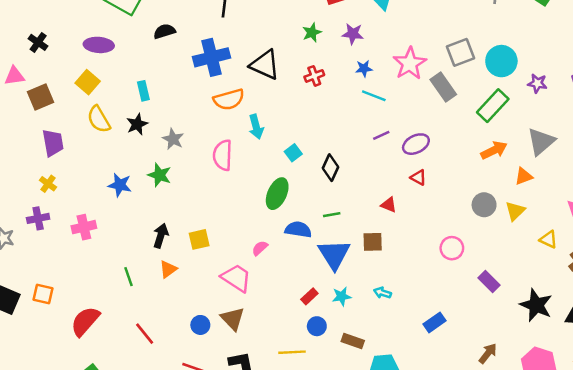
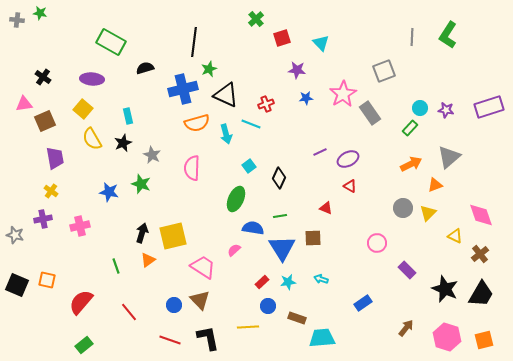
green star: (312, 33) -> (209, 69), moved
gray square: (461, 52) -> (384, 71), moved
cyan circle: (501, 61) -> (420, 108), moved, size x0.6
cyan line: (374, 96) -> (251, 124), moved
green rectangle: (493, 106) -> (410, 128), size x0.6
cyan arrow: (256, 127) -> (226, 134), moved
yellow square: (199, 239) -> (173, 236), size x1.6
pink semicircle: (260, 248) -> (234, 250), moved

